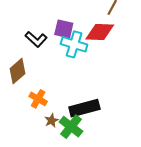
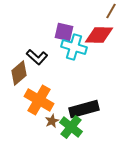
black L-shape: (36, 39) -> (37, 57), moved
orange cross: (38, 99) -> (39, 100), size x1.6

